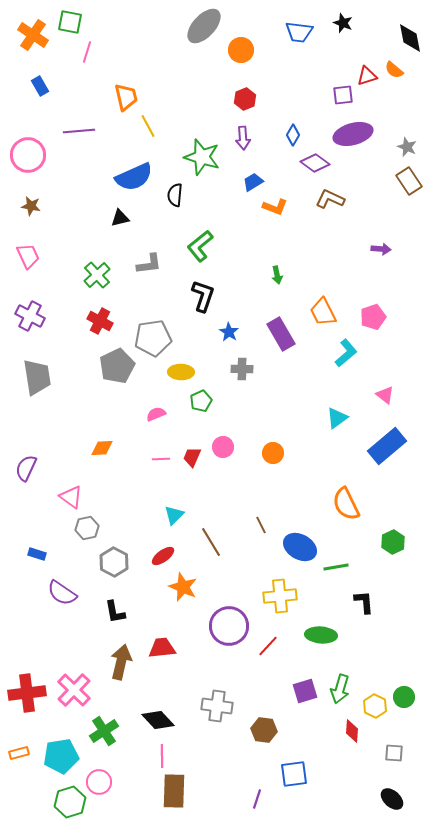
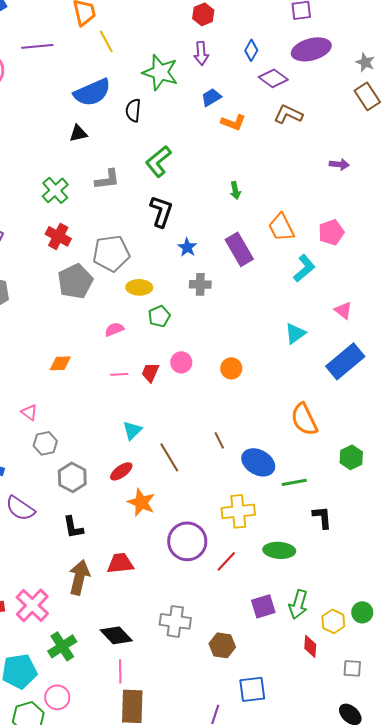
pink triangle: (71, 497) -> (29, 412), size x0.7

